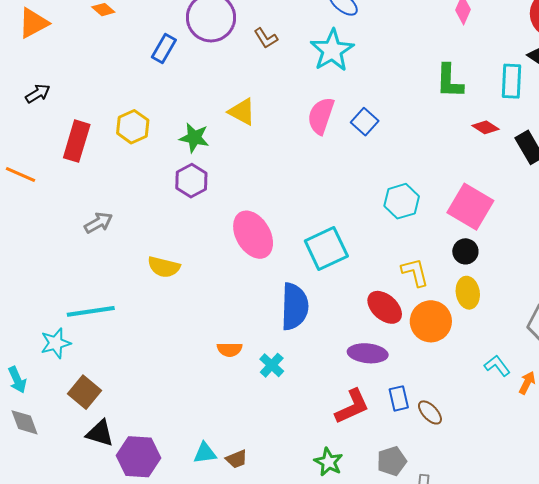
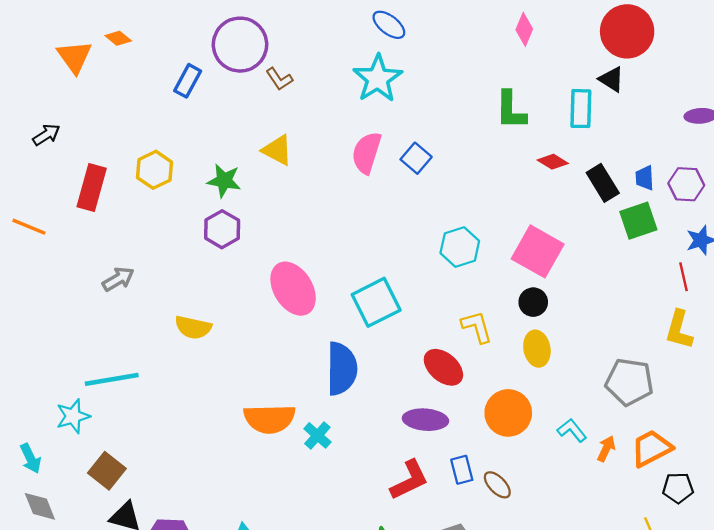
orange triangle: (33, 23) -> (74, 57), moved, turned -36
brown L-shape: (266, 38) -> (279, 79), moved
orange circle: (431, 321) -> (508, 413), moved
orange semicircle: (230, 349) -> (270, 419), size x1.8

